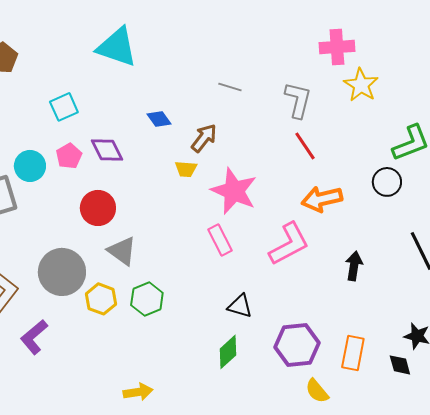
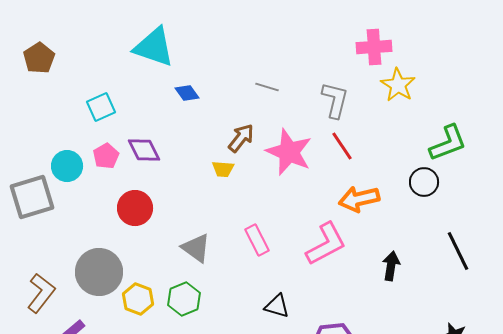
blue diamond: (159, 119) -> (187, 93), moved
pink star: (234, 191) -> (289, 152), moved
gray triangle: (122, 251) -> (196, 248), moved

